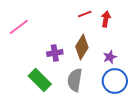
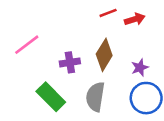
red arrow: (106, 19) -> (135, 19), turned 63
pink line: (19, 27) -> (27, 45), moved

